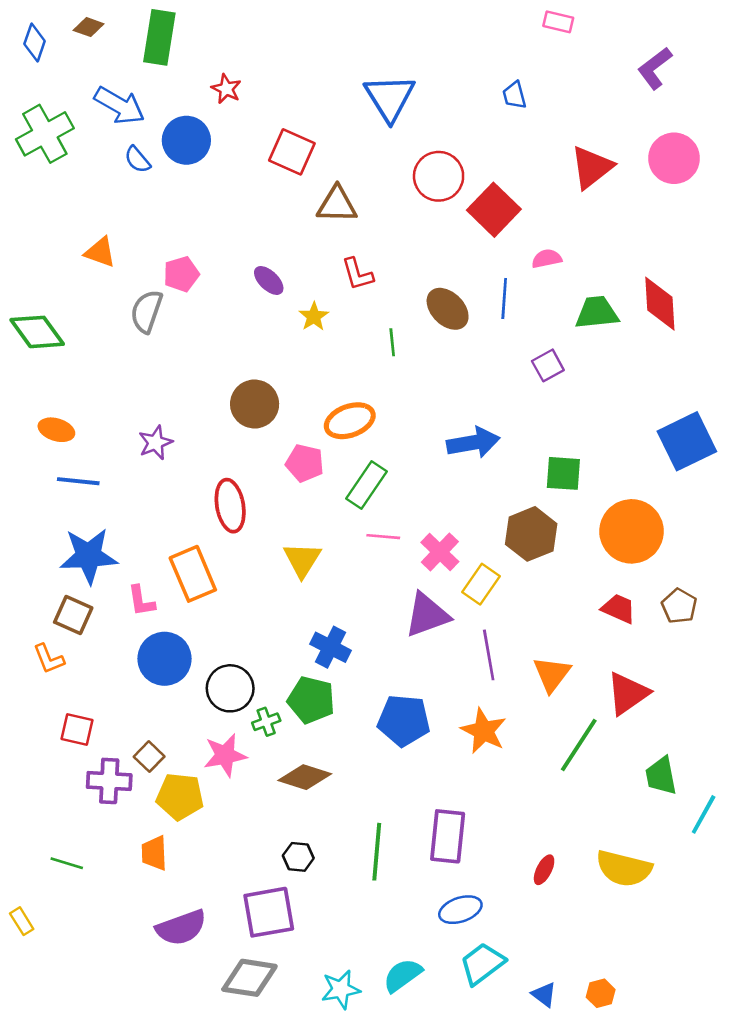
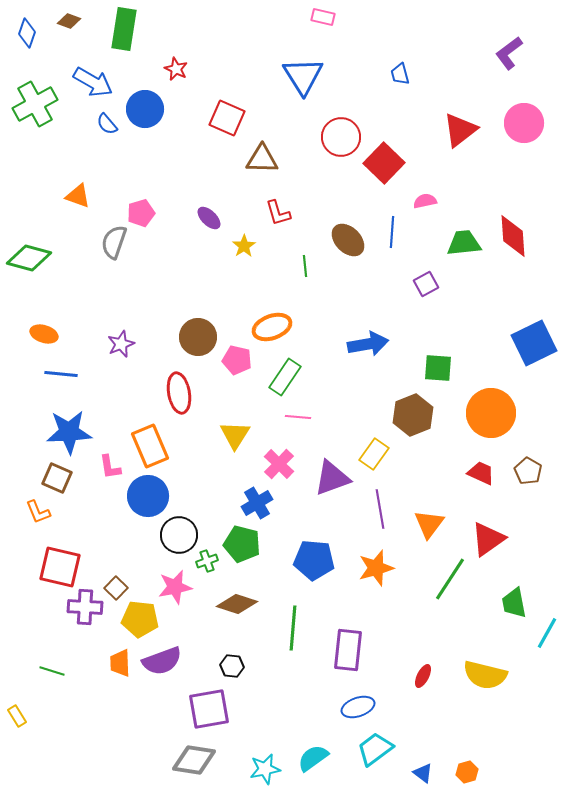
pink rectangle: (558, 22) -> (323, 17), moved
green diamond: (37, 332) -> (29, 258), turned -39
brown circle: (255, 404) -> (198, 337), moved
pink cross: (440, 552) -> (279, 464), moved
blue cross: (330, 647) -> (257, 503), turned 32
blue circle: (165, 659) -> (148, 496), moved
red square: (77, 730) -> (60, 567), size x1.6
orange star: (484, 731) -> (376, 568), turned 30
green line: (377, 852) -> (293, 628), moved
purple semicircle: (181, 928) -> (162, 661), moved

